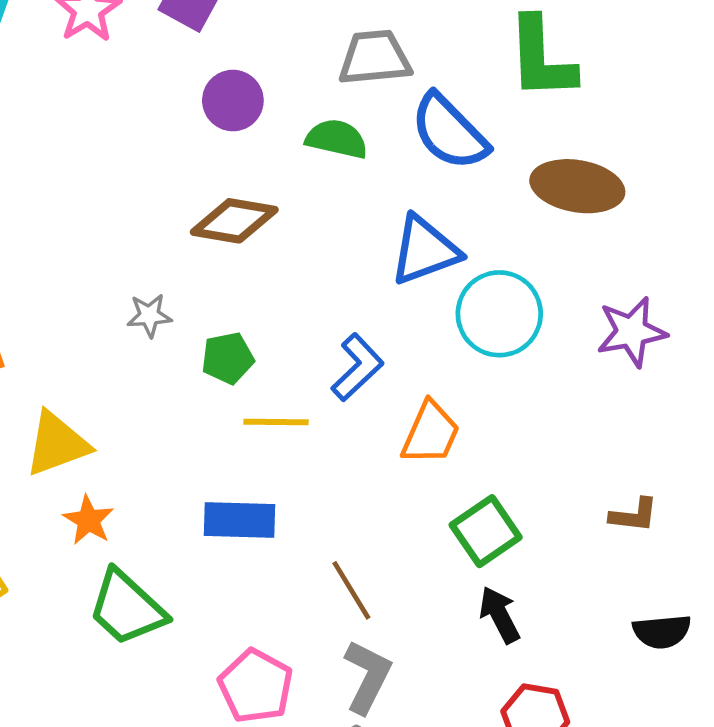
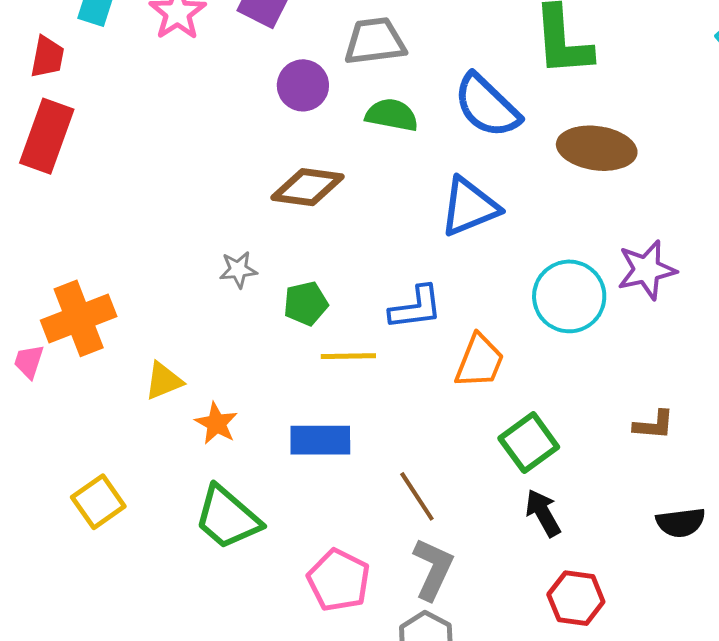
gray trapezoid: (375, 58) -> (375, 41), moved
cyan circle: (499, 314) -> (569, 296), moved
blue L-shape: (357, 367) -> (416, 308), turned 38
yellow triangle: (57, 444) -> (164, 381), size x0.7
orange star: (88, 520) -> (216, 423), moved

